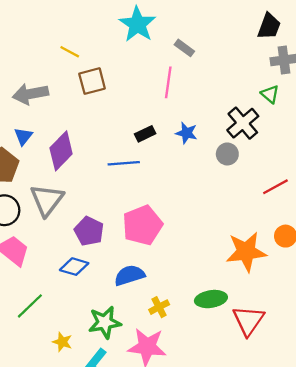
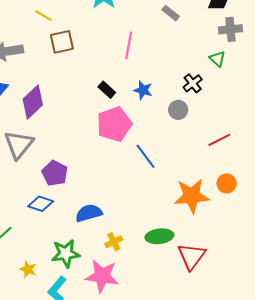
gray rectangle: (184, 48) -> (171, 13), moved
black cross: (243, 123) -> (193, 83), size x0.7
black rectangle: (145, 134) -> (107, 90), turned 66
blue line: (124, 163) -> (146, 156), moved, turned 56
pink pentagon: (142, 225) -> (114, 124), moved

